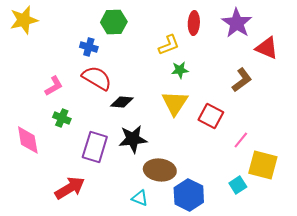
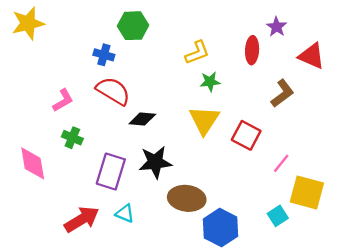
red ellipse: (194, 23) -> (252, 50), moved
purple star: (237, 23) -> (277, 27), size x0.6
cyan triangle: (140, 198) -> (125, 214), moved

